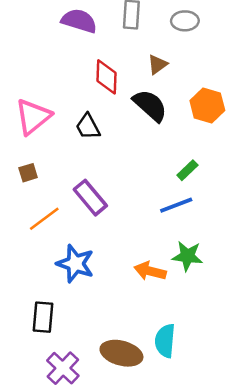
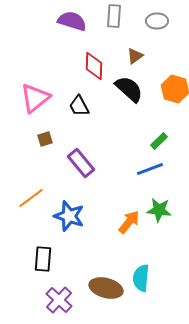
brown square: (28, 173) -> (45, 139), moved
orange line: (44, 219) -> (31, 198), moved
orange arrow: (150, 271) -> (129, 222), turned 115

